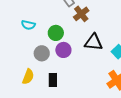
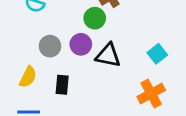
green circle: (56, 33) -> (95, 18), moved
black triangle: (94, 42) -> (108, 55), moved

